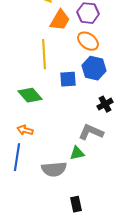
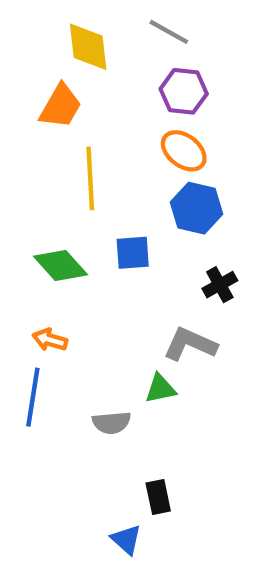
orange trapezoid: (60, 20) -> (60, 106), moved
blue square: (68, 79) -> (133, 253), moved
gray semicircle: (54, 169) -> (111, 423), size x0.7

